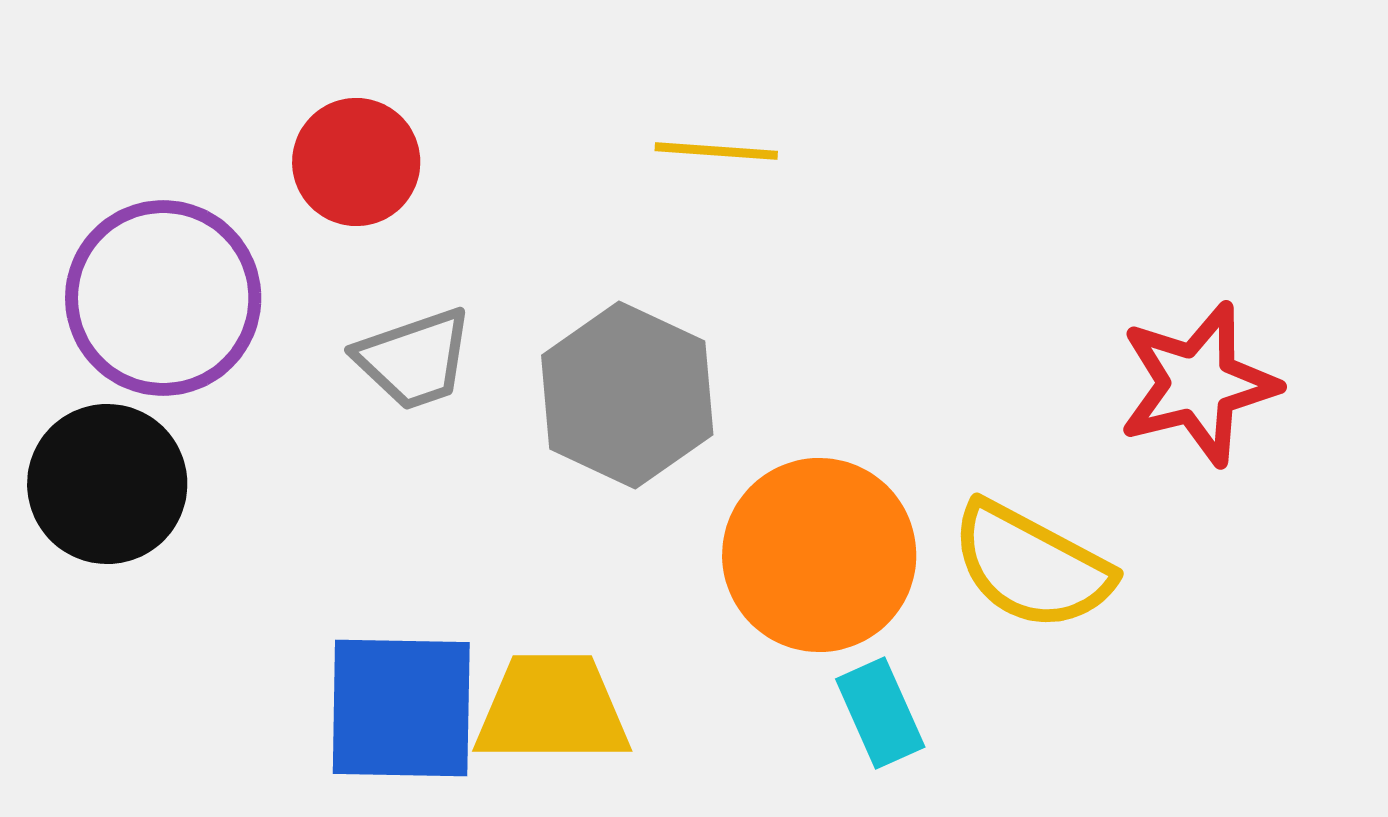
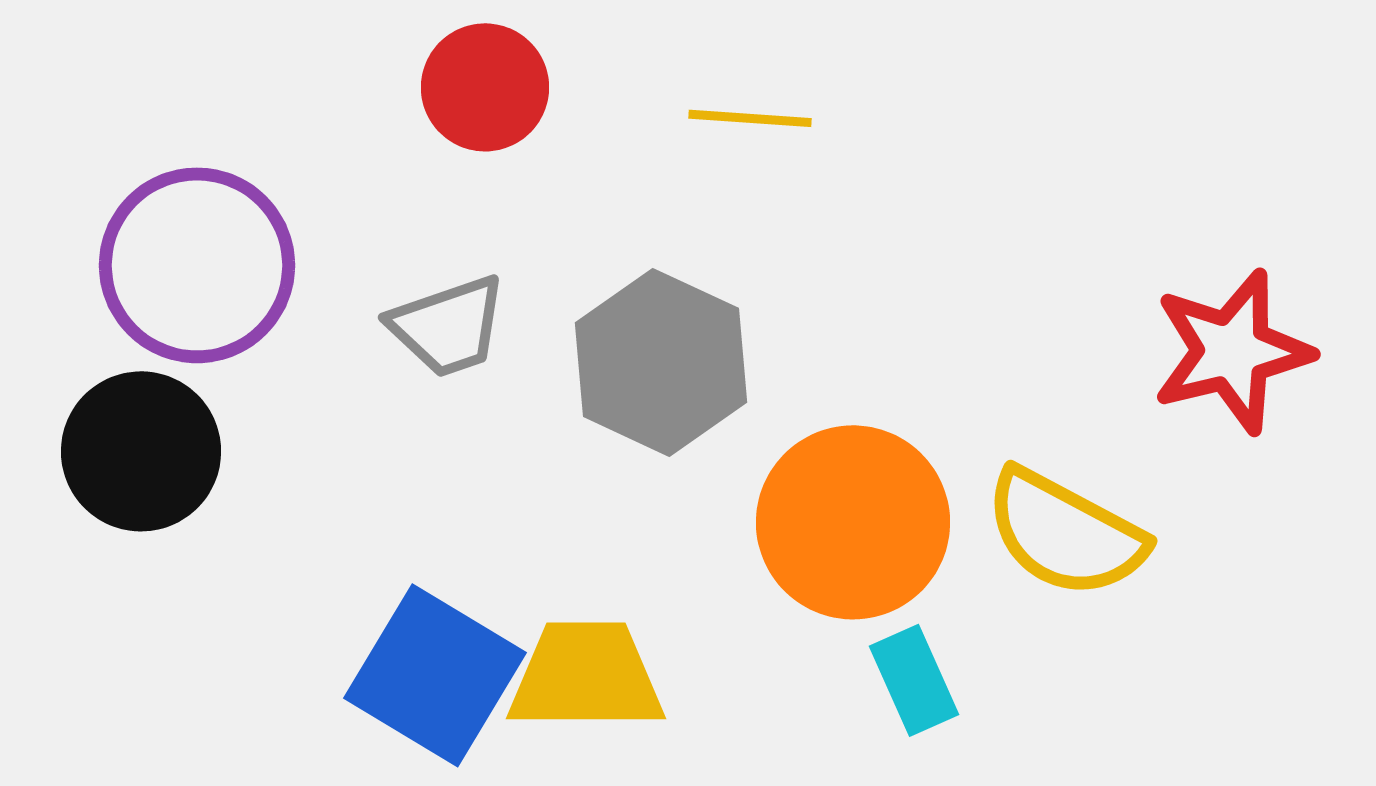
red circle: (356, 162) -> (485, 87), moved
blue square: (401, 708) -> (435, 675), turned 30

